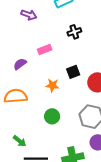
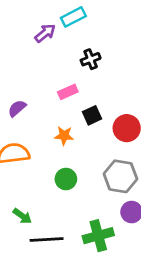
purple arrow: (29, 15) -> (45, 33), moved, turned -56
pink rectangle: (45, 49) -> (68, 92), moved

